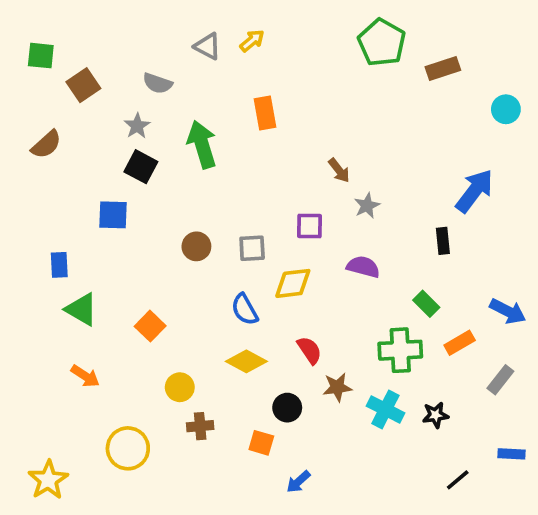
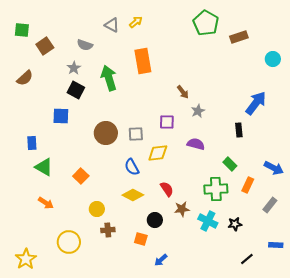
orange rectangle: (265, 113) -> (143, 61), size x1.4
brown circle: (196, 246) -> (106, 133), size x1.5
orange rectangle: (460, 343) -> (248, 185), turned -35

